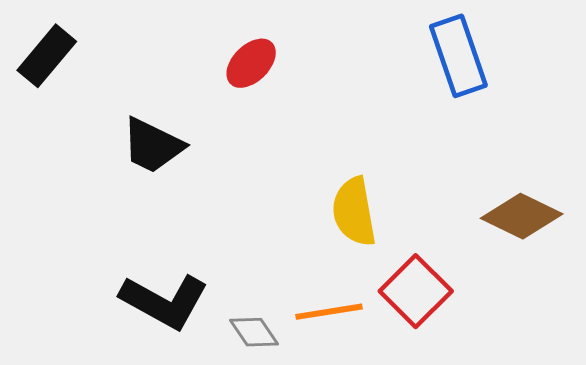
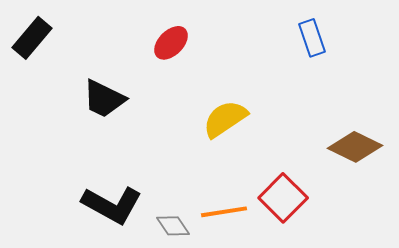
blue rectangle: (458, 56) -> (312, 38), size x0.7
yellow semicircle: (354, 212) -> (225, 119), moved, turned 66

